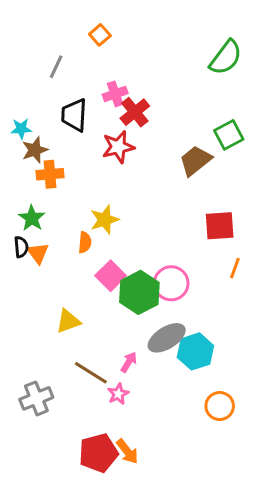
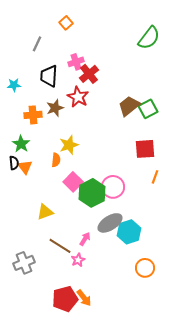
green square: (229, 135) -> (148, 109), moved
red star: (118, 147) -> (78, 97), turned -30
brown star: (35, 150) -> (55, 108), moved

